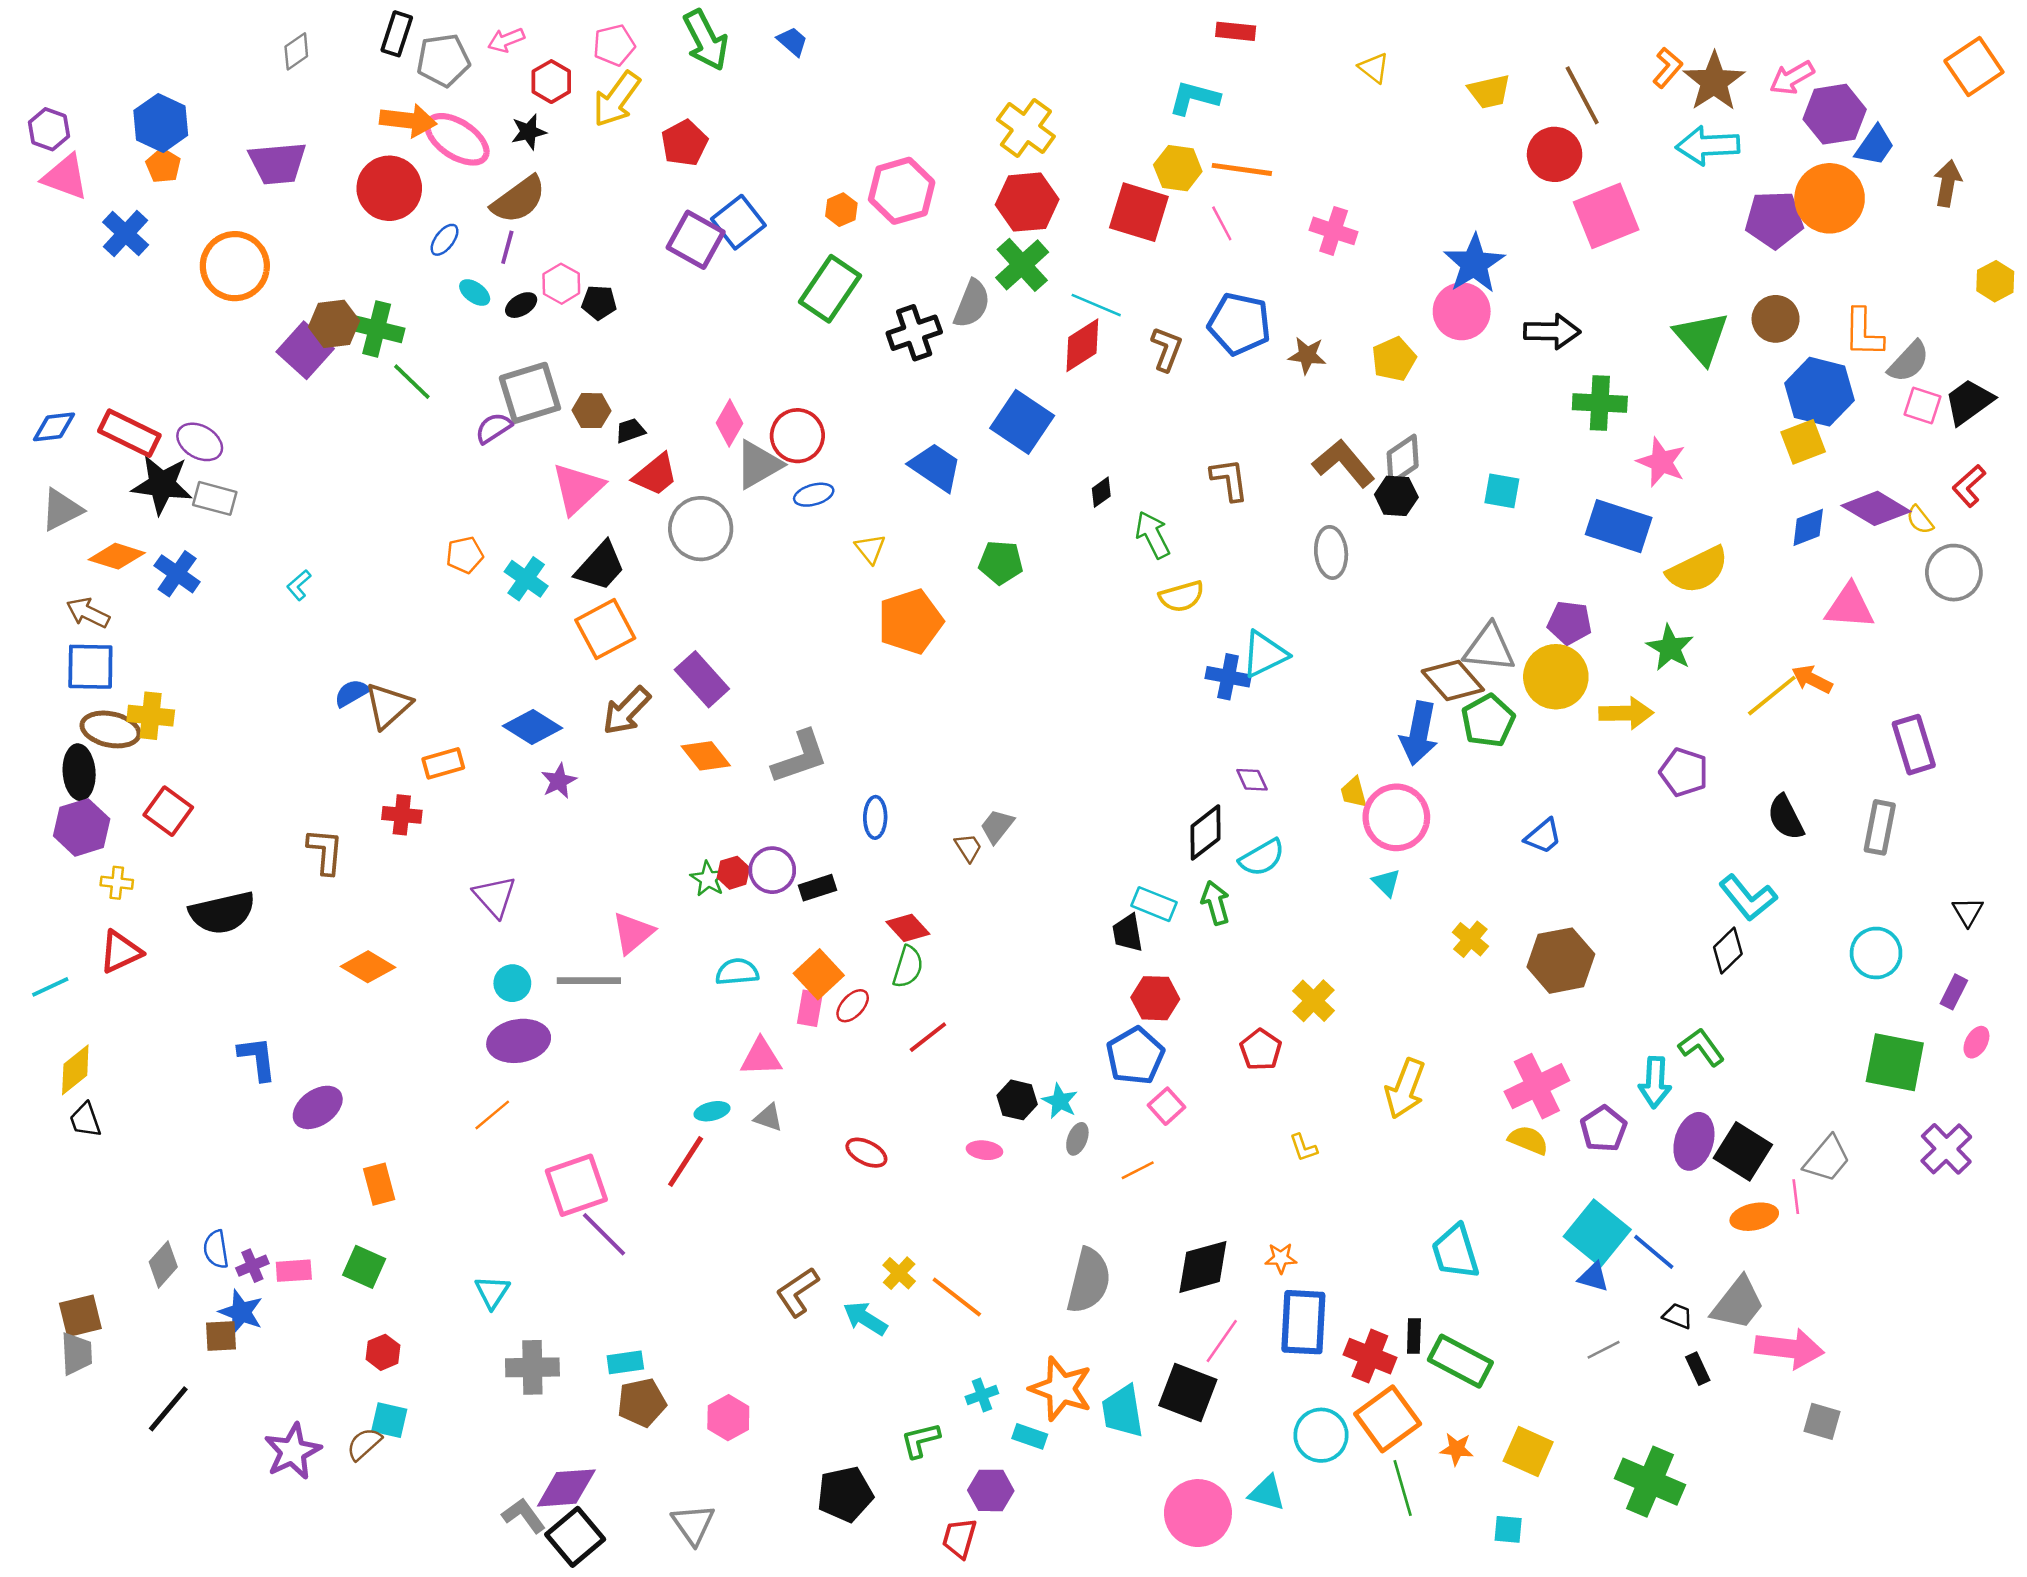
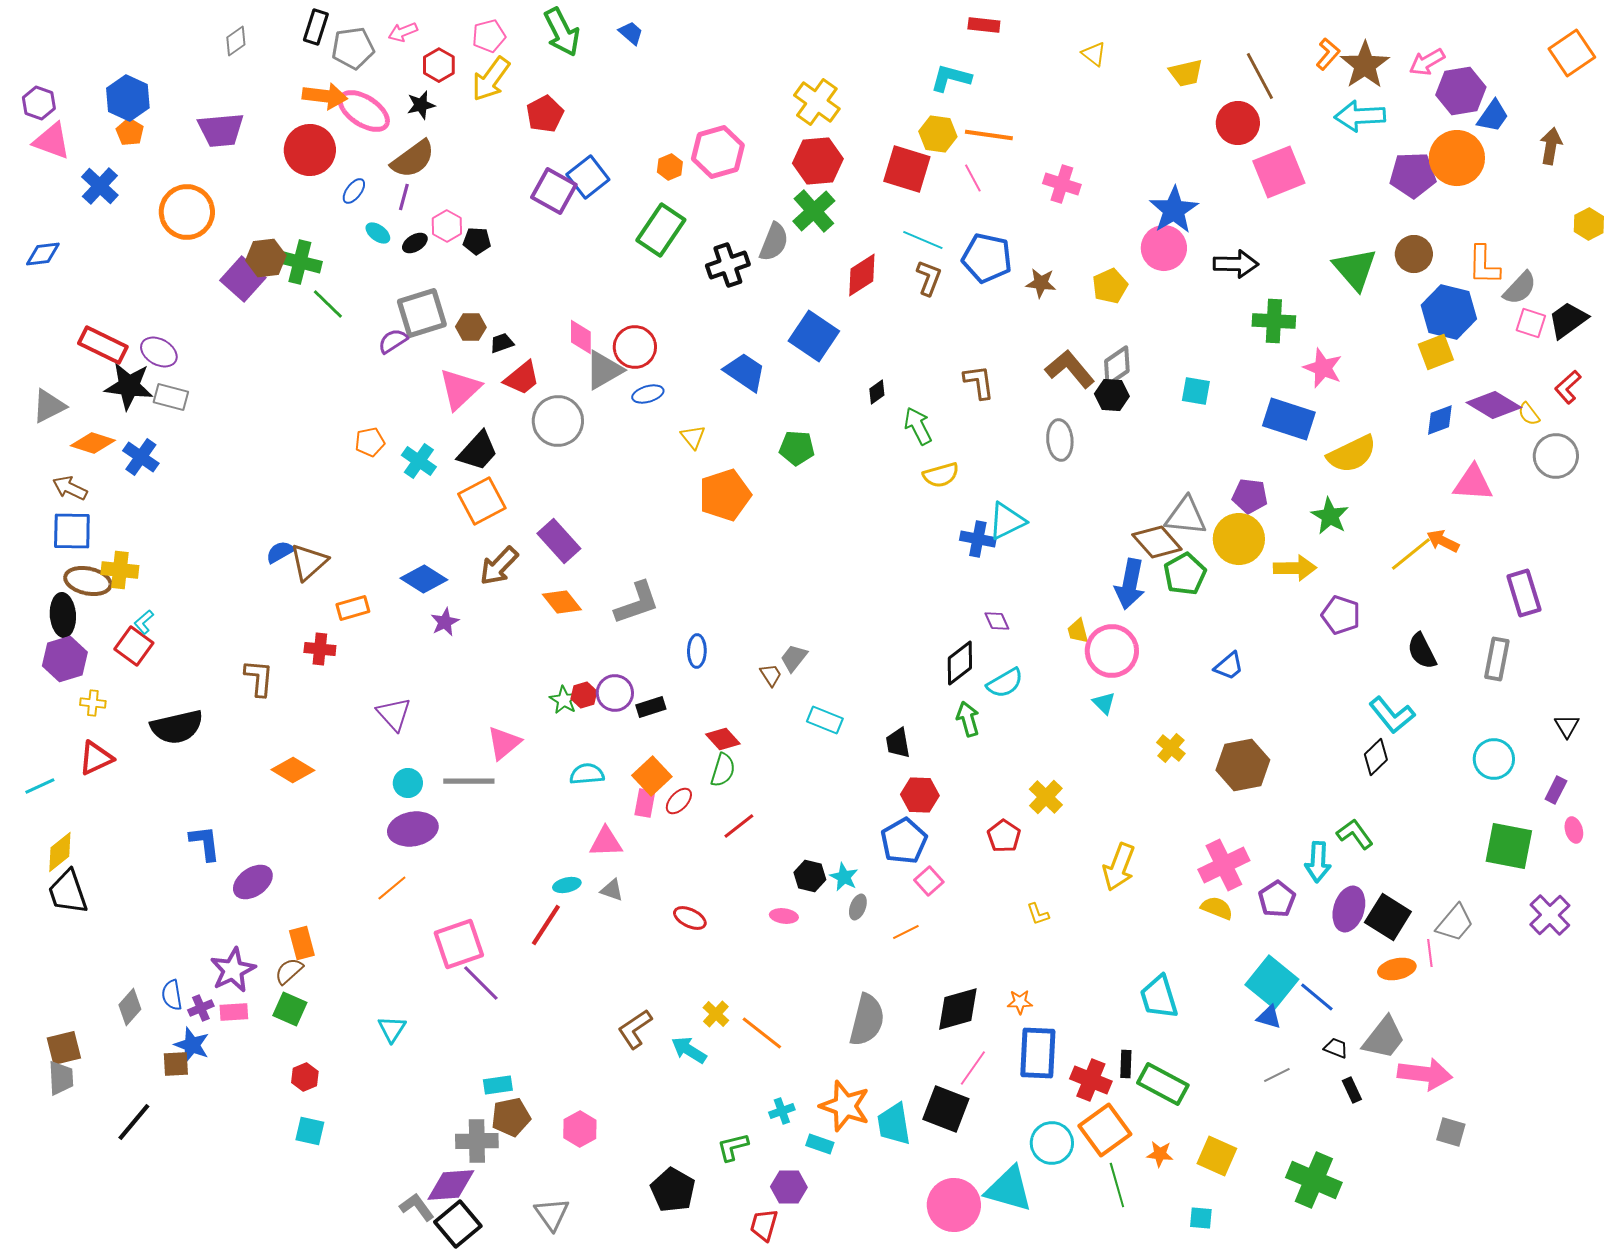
cyan line: (1096, 305) -> (923, 240), moved
pink diamond: (730, 423) -> (581, 337), turned -30
blue diamond: (54, 427) -> (43, 254), moved
cyan L-shape: (299, 585) -> (144, 622), moved
cyan rectangle: (1154, 904) -> (825, 720), moved
pink ellipse: (1976, 1042) -> (1574, 830), turned -45
black trapezoid: (85, 1120) -> (68, 892), size x1.6
gray cross: (532, 1367) -> (477, 1141), moved
brown semicircle: (364, 1444) -> (289, 971), moved
purple star: (293, 1452) -> (233, 970), moved
cyan triangle: (1267, 1493) -> (1009, 1189), size x1.6
black pentagon: (845, 1494) -> (673, 1190), turned -30

